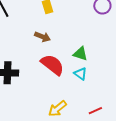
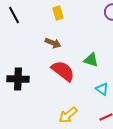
cyan triangle: (80, 74) -> (102, 89), moved

